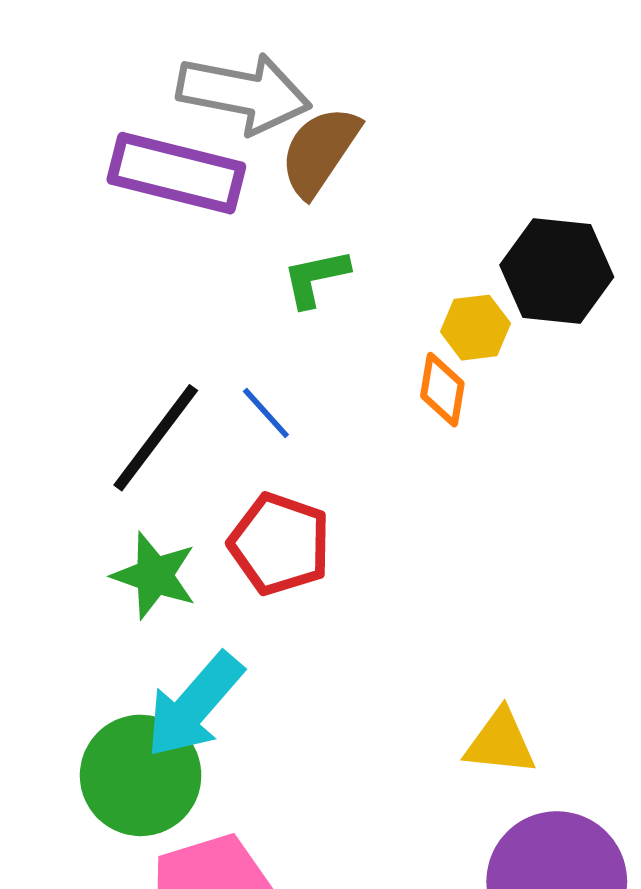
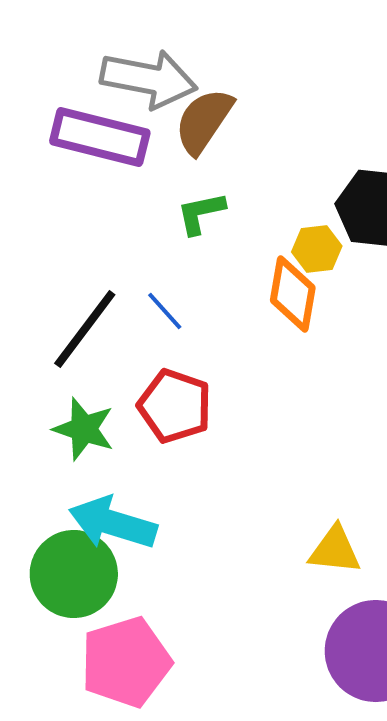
orange diamond: (442, 390) -> (293, 294), size x1.4
cyan arrow: (194, 705) -> (113, 523), turned 66

